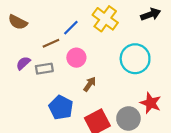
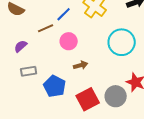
gray rectangle: (44, 69) -> (29, 71), moved
brown arrow: (90, 84) -> (81, 65), turned 40

